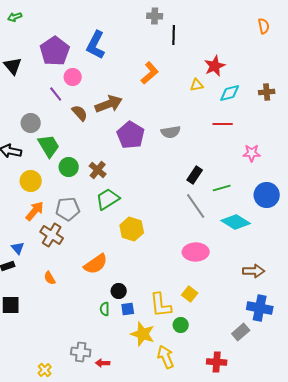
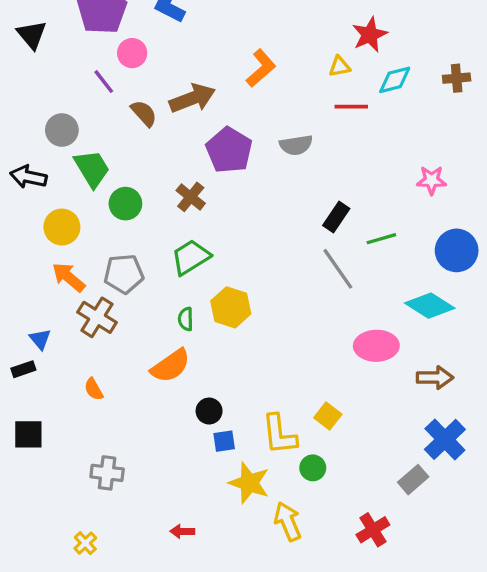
orange L-shape: (150, 73) -> (261, 68), moved
red line: (223, 124) -> (351, 107), moved
brown cross: (98, 170) -> (191, 197), moved
orange arrow: (35, 211) -> (69, 277), turned -90
cyan diamond: (236, 222) -> (430, 306), moved
pink ellipse: (196, 252) -> (376, 346), moved
blue cross: (260, 308) -> (445, 439), turned 35
green semicircle: (105, 309) -> (186, 319), moved
gray cross: (81, 352) -> (107, 473), moved
red cross: (217, 362) -> (373, 530), turned -36

